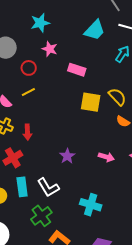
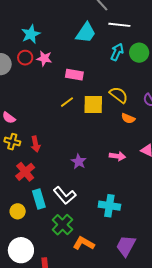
red circle: (29, 68) -> (25, 58), moved
yellow line: (28, 92) -> (67, 102), moved

